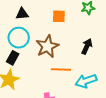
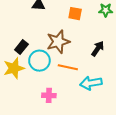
cyan circle: (19, 38) -> (39, 61), moved

